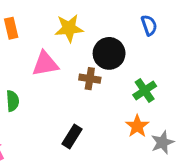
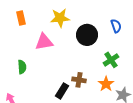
blue semicircle: (149, 25) -> (116, 26), moved
brown cross: (90, 79) -> (79, 80), moved

